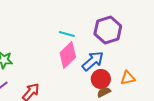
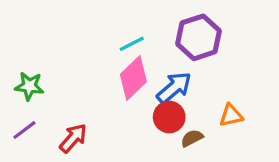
cyan line: (67, 34) -> (132, 44), turned -42
red circle: (101, 79) -> (169, 117), moved

